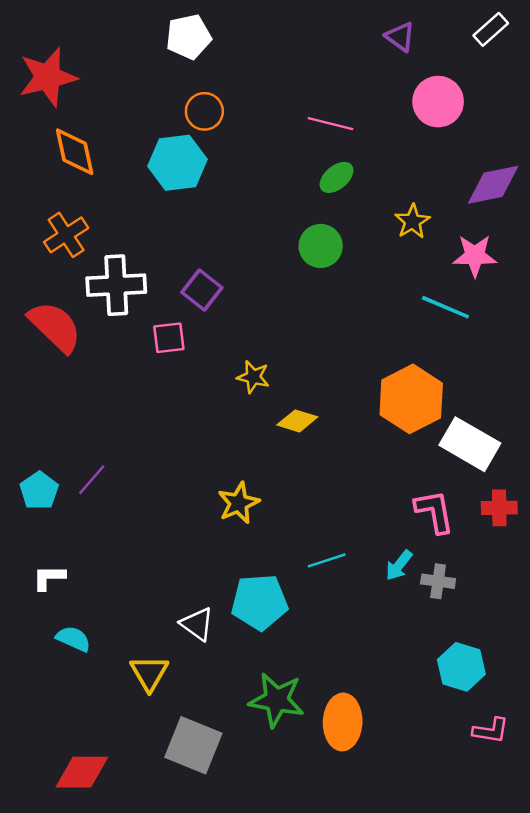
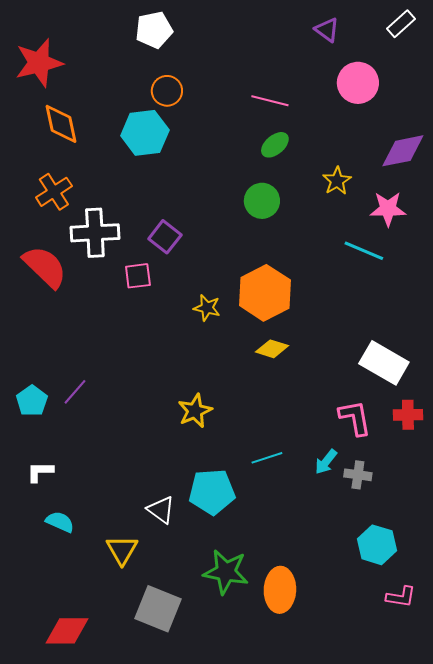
orange hexagon: (411, 399) -> (265, 293), moved
yellow diamond: (297, 421) -> (272, 349), moved

